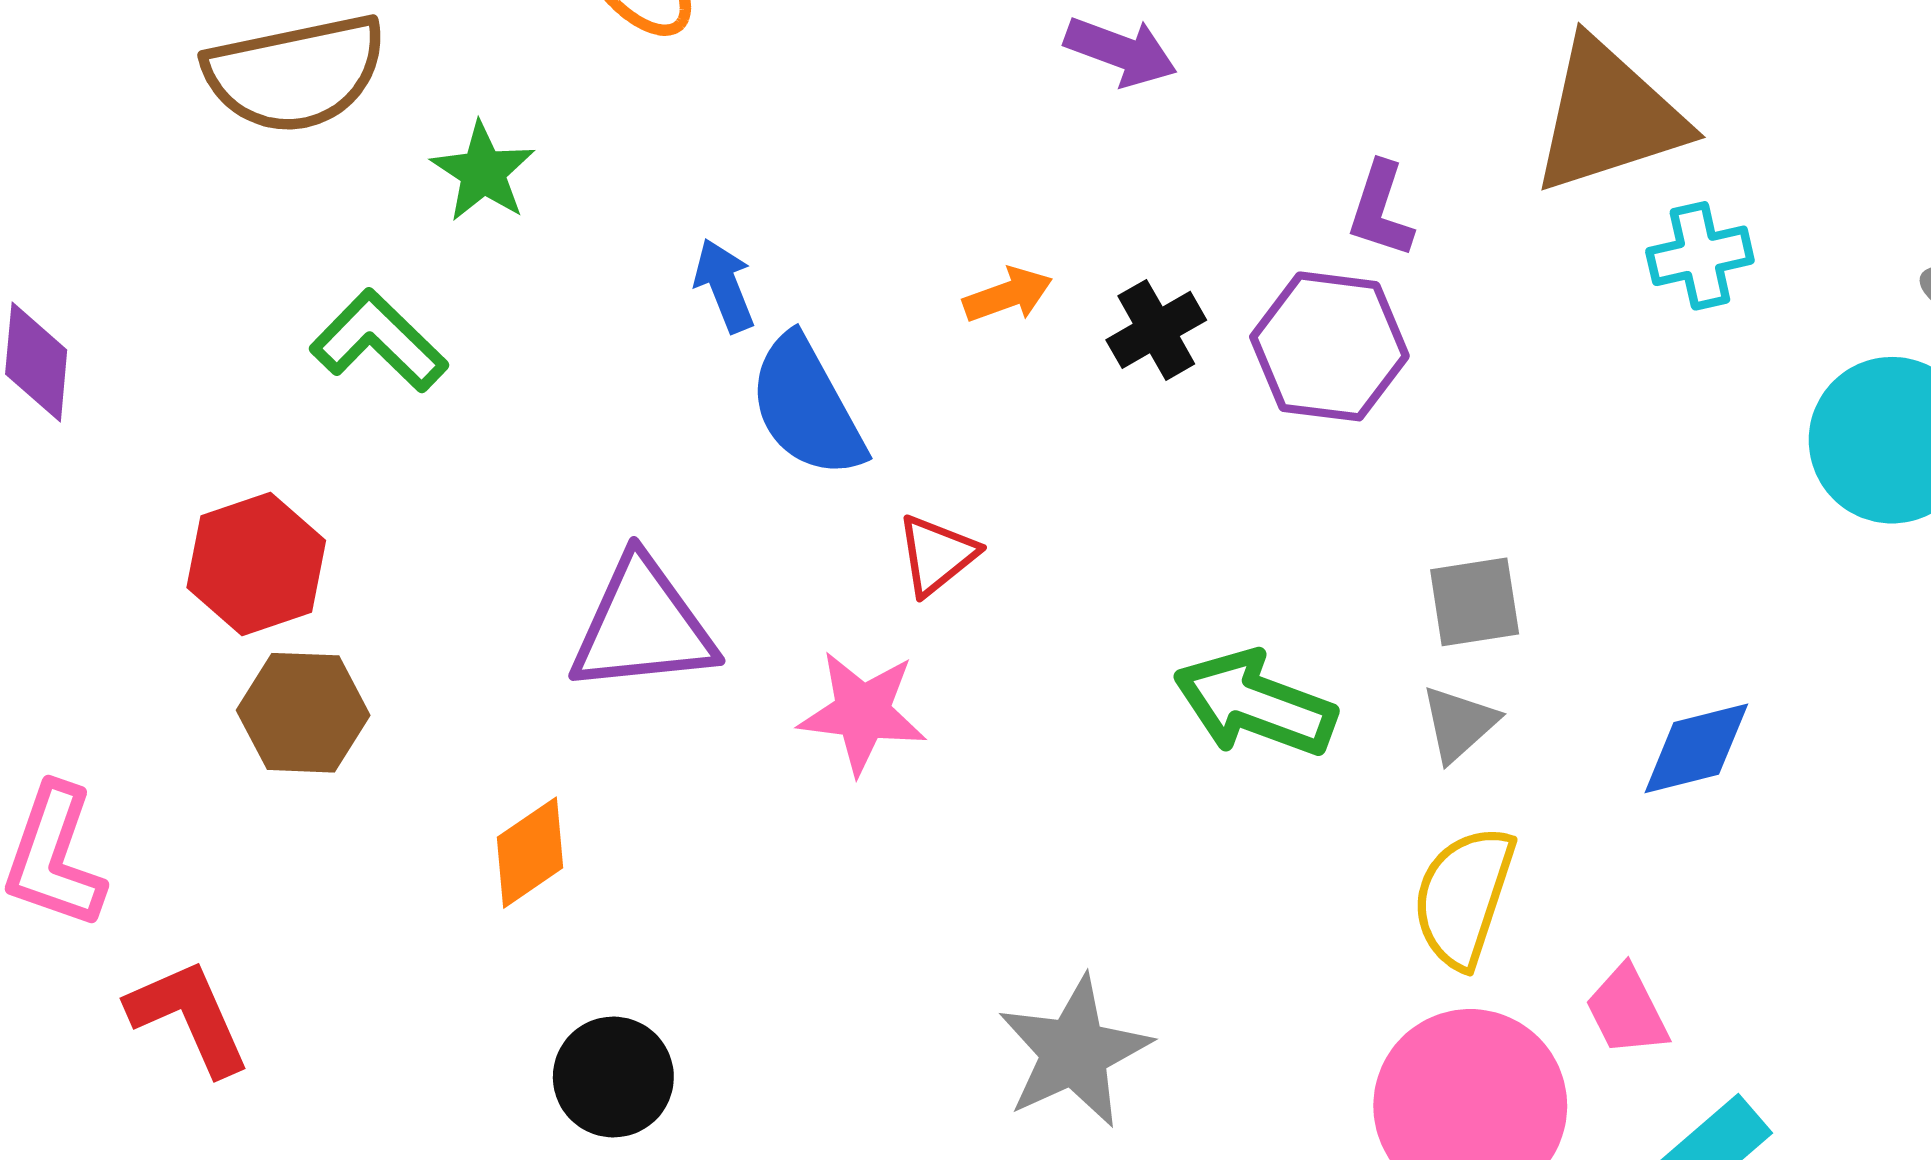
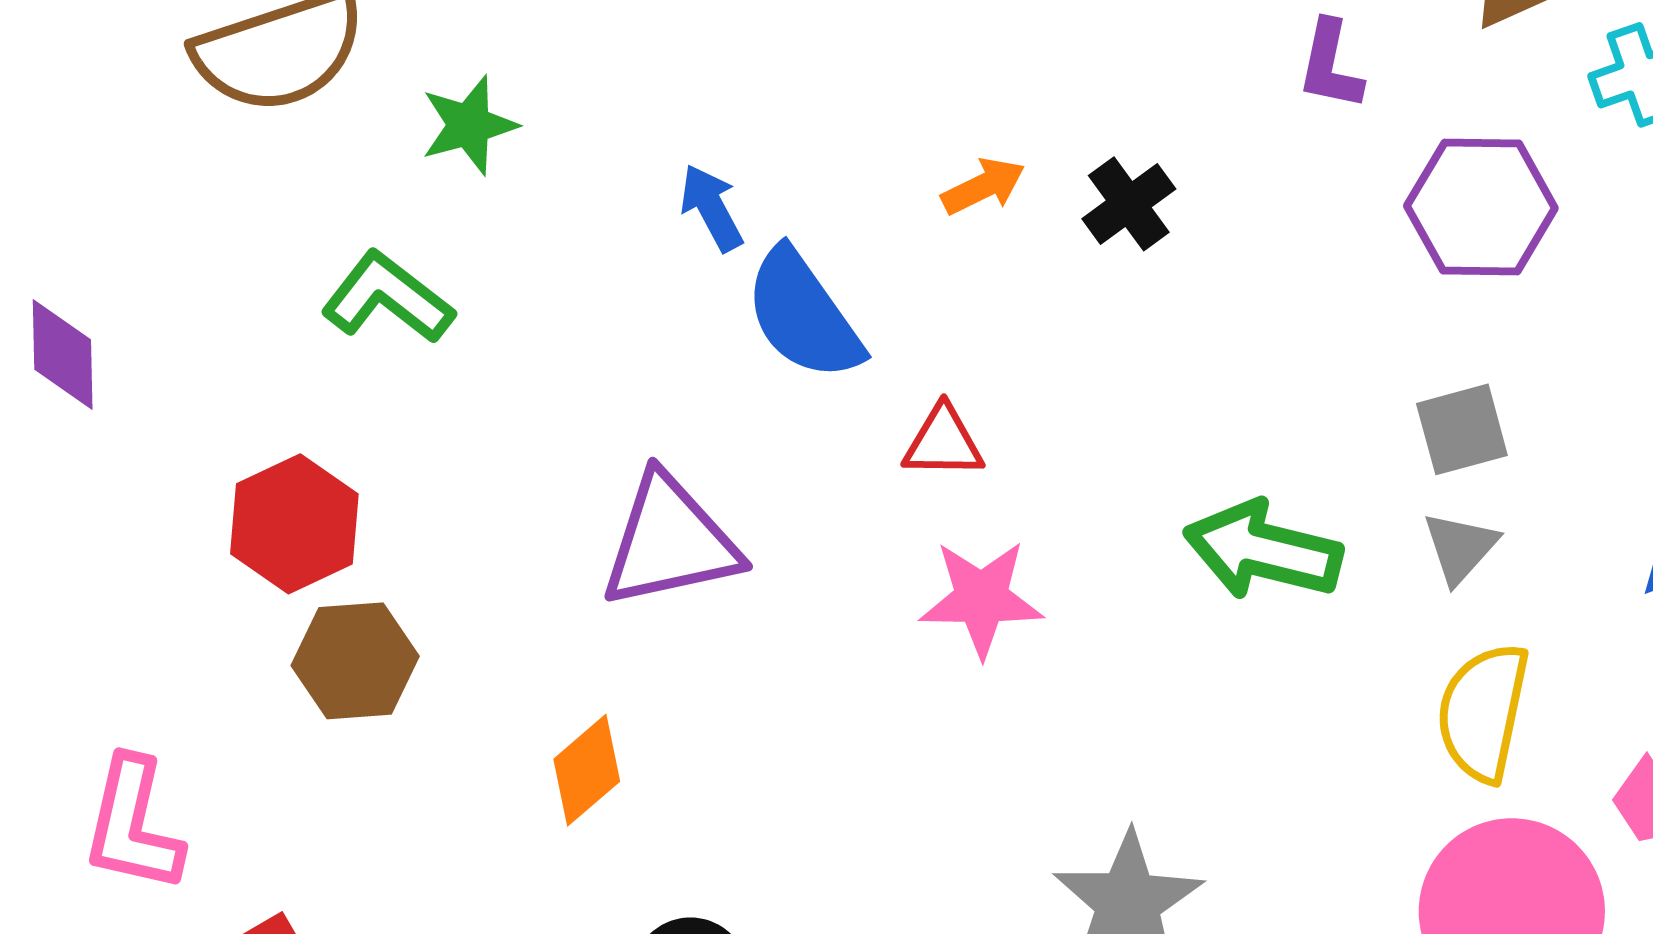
green star: (483, 172) -> (469, 125), turned 30
purple hexagon: (1329, 346) -> (1481, 207), moved
red triangle: (937, 555) -> (943, 442), turned 46
pink star: (862, 712) -> (981, 598), moved

